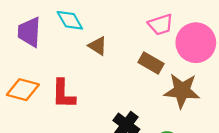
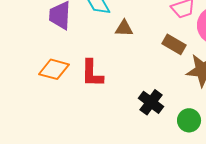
brown triangle: (98, 46) -> (124, 28), turned -30

